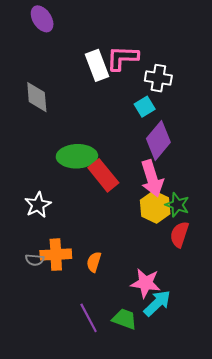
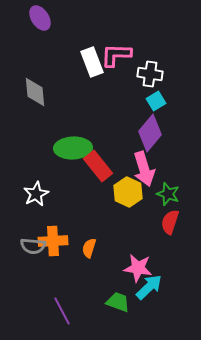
cyan square: (145, 107) -> (156, 101), moved
yellow hexagon: (155, 207) -> (128, 192), moved
gray semicircle: (35, 260) -> (33, 246), size x1.4
purple line: (89, 318) -> (62, 311), moved

